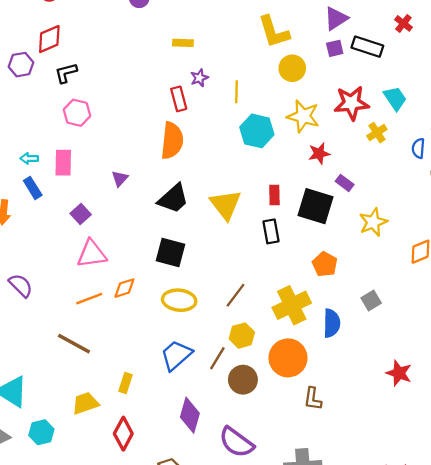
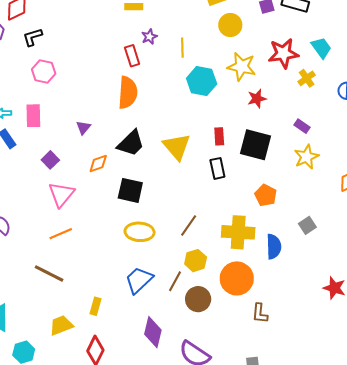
purple rectangle: (345, 183) -> (302, 126), moved
pink triangle: (92, 254) -> (61, 194), turned -40
orange diamond: (124, 288) -> (98, 164), moved
yellow cross: (292, 305) -> (238, 232), turned 32

